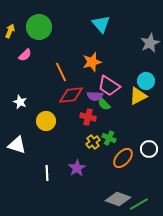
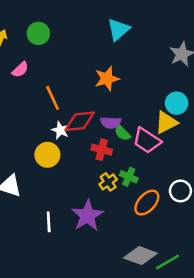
cyan triangle: (101, 24) -> (118, 30), turned 30
green circle: (39, 27) -> (38, 33), size x0.7
orange line: (61, 72) -> (53, 98), moved
pink trapezoid: (109, 86) -> (147, 141), moved
white star: (20, 102) -> (60, 130), moved
purple star: (77, 168) -> (87, 216), size x1.4

